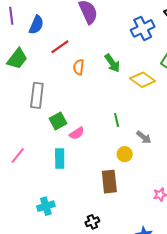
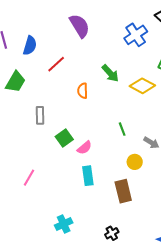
orange semicircle: (79, 67) -> (83, 91), moved
gray rectangle: (37, 95) -> (40, 115), size x0.7
cyan rectangle: (60, 158) -> (88, 176), moved

